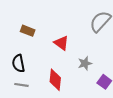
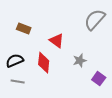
black semicircle: (18, 63) -> (15, 61), turned 78
red diamond: (55, 80) -> (44, 63), moved

